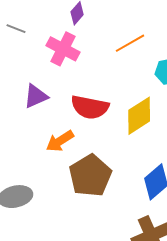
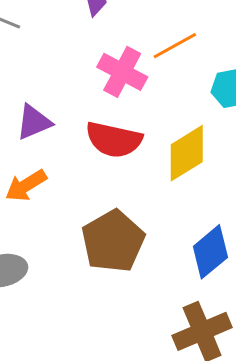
pink cross: (63, 49) -> (122, 72), moved
orange arrow: (60, 141) -> (26, 185), moved

